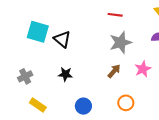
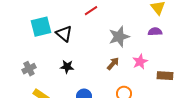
red line: (115, 15) -> (91, 11), moved, turned -40
cyan square: (38, 32) -> (41, 27), turned -30

